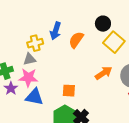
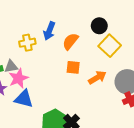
gray triangle: (30, 59) -> (11, 66), moved
pink star: (28, 78) -> (18, 78), turned -30
orange square: (69, 91) -> (73, 67), moved

